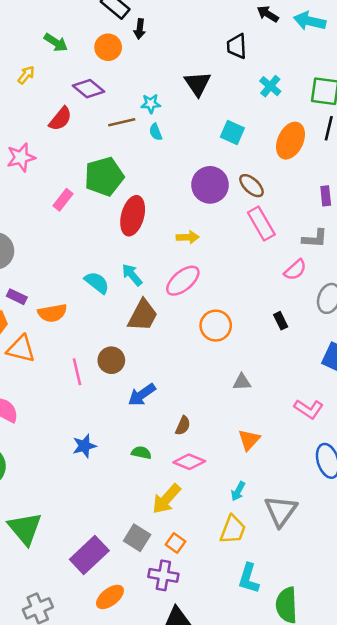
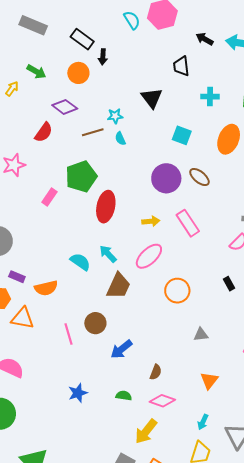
yellow arrow: (26, 75) -> (12, 89), moved
cyan cross: (270, 86) -> (210, 97), turned -36
pink rectangle: (261, 224) -> (188, 223), moved

